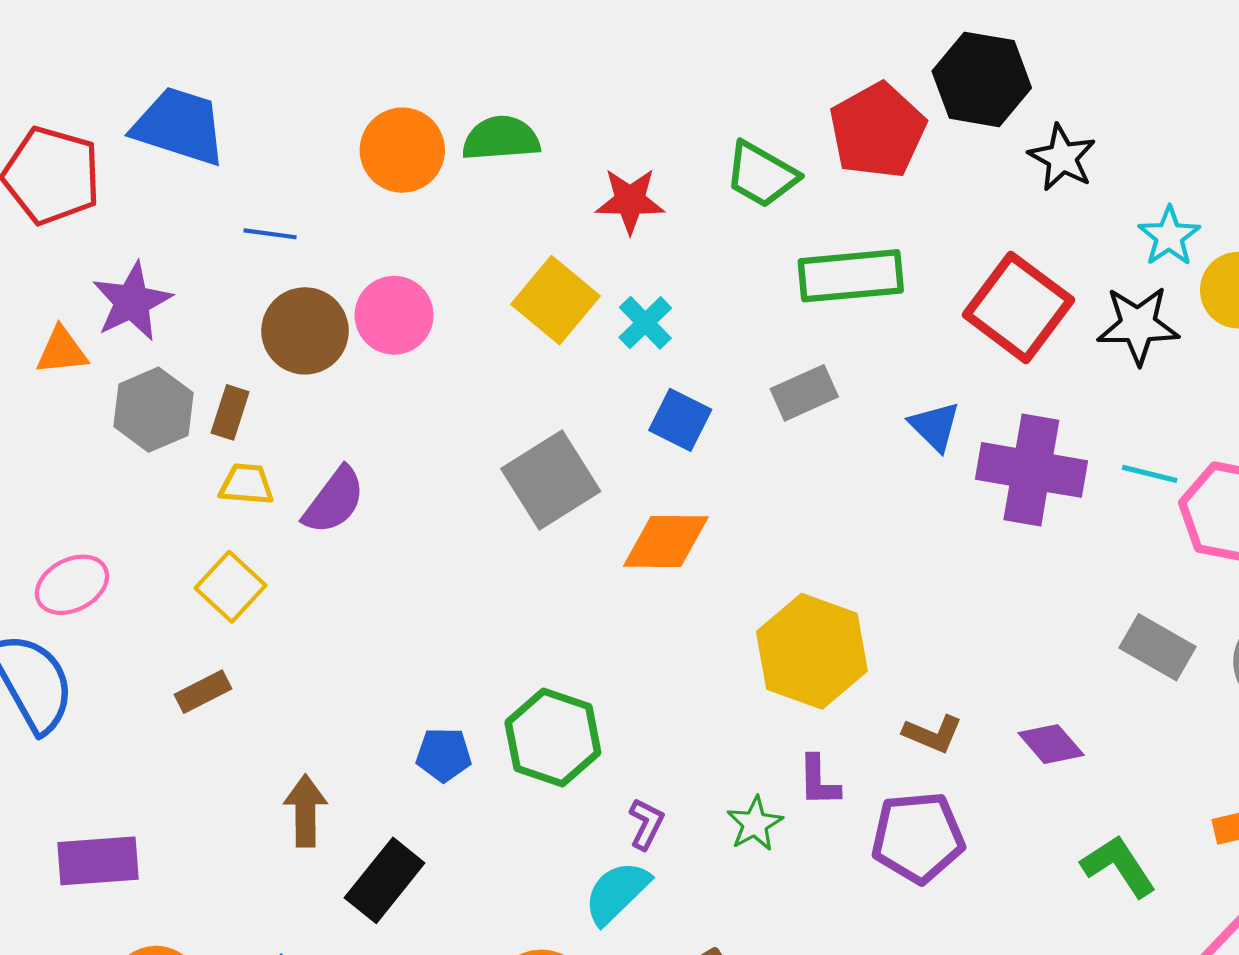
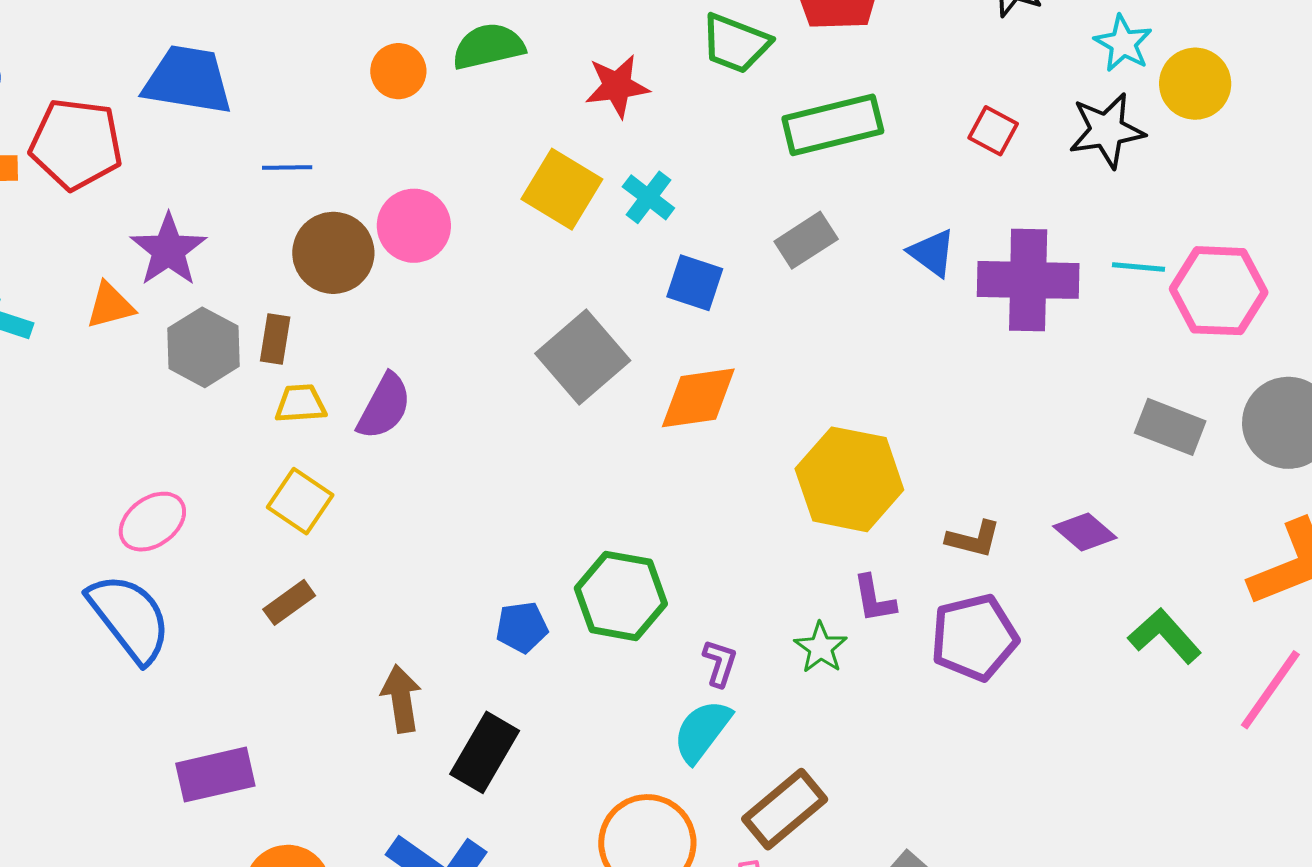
orange circle: (402, 150) -> (398, 71), size x0.7
red square: (1018, 307) -> (993, 131), size x0.5

